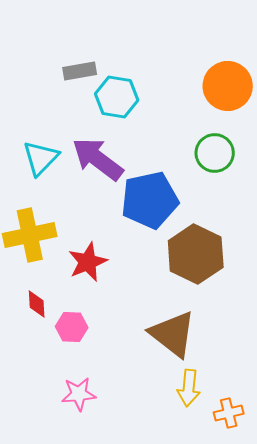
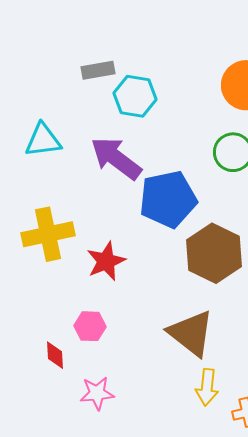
cyan triangle: (41, 158) -> (43, 140), moved, turned 39
red diamond: (37, 304) -> (55, 355), moved

